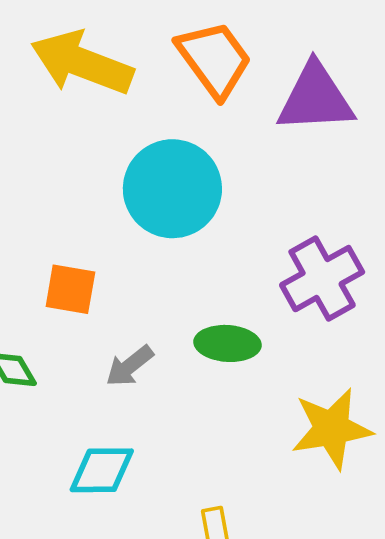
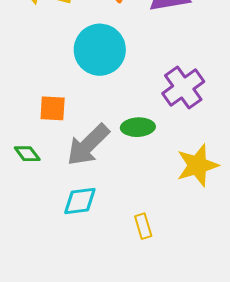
gray arrow: (130, 366) -> (88, 145), size x1.8

